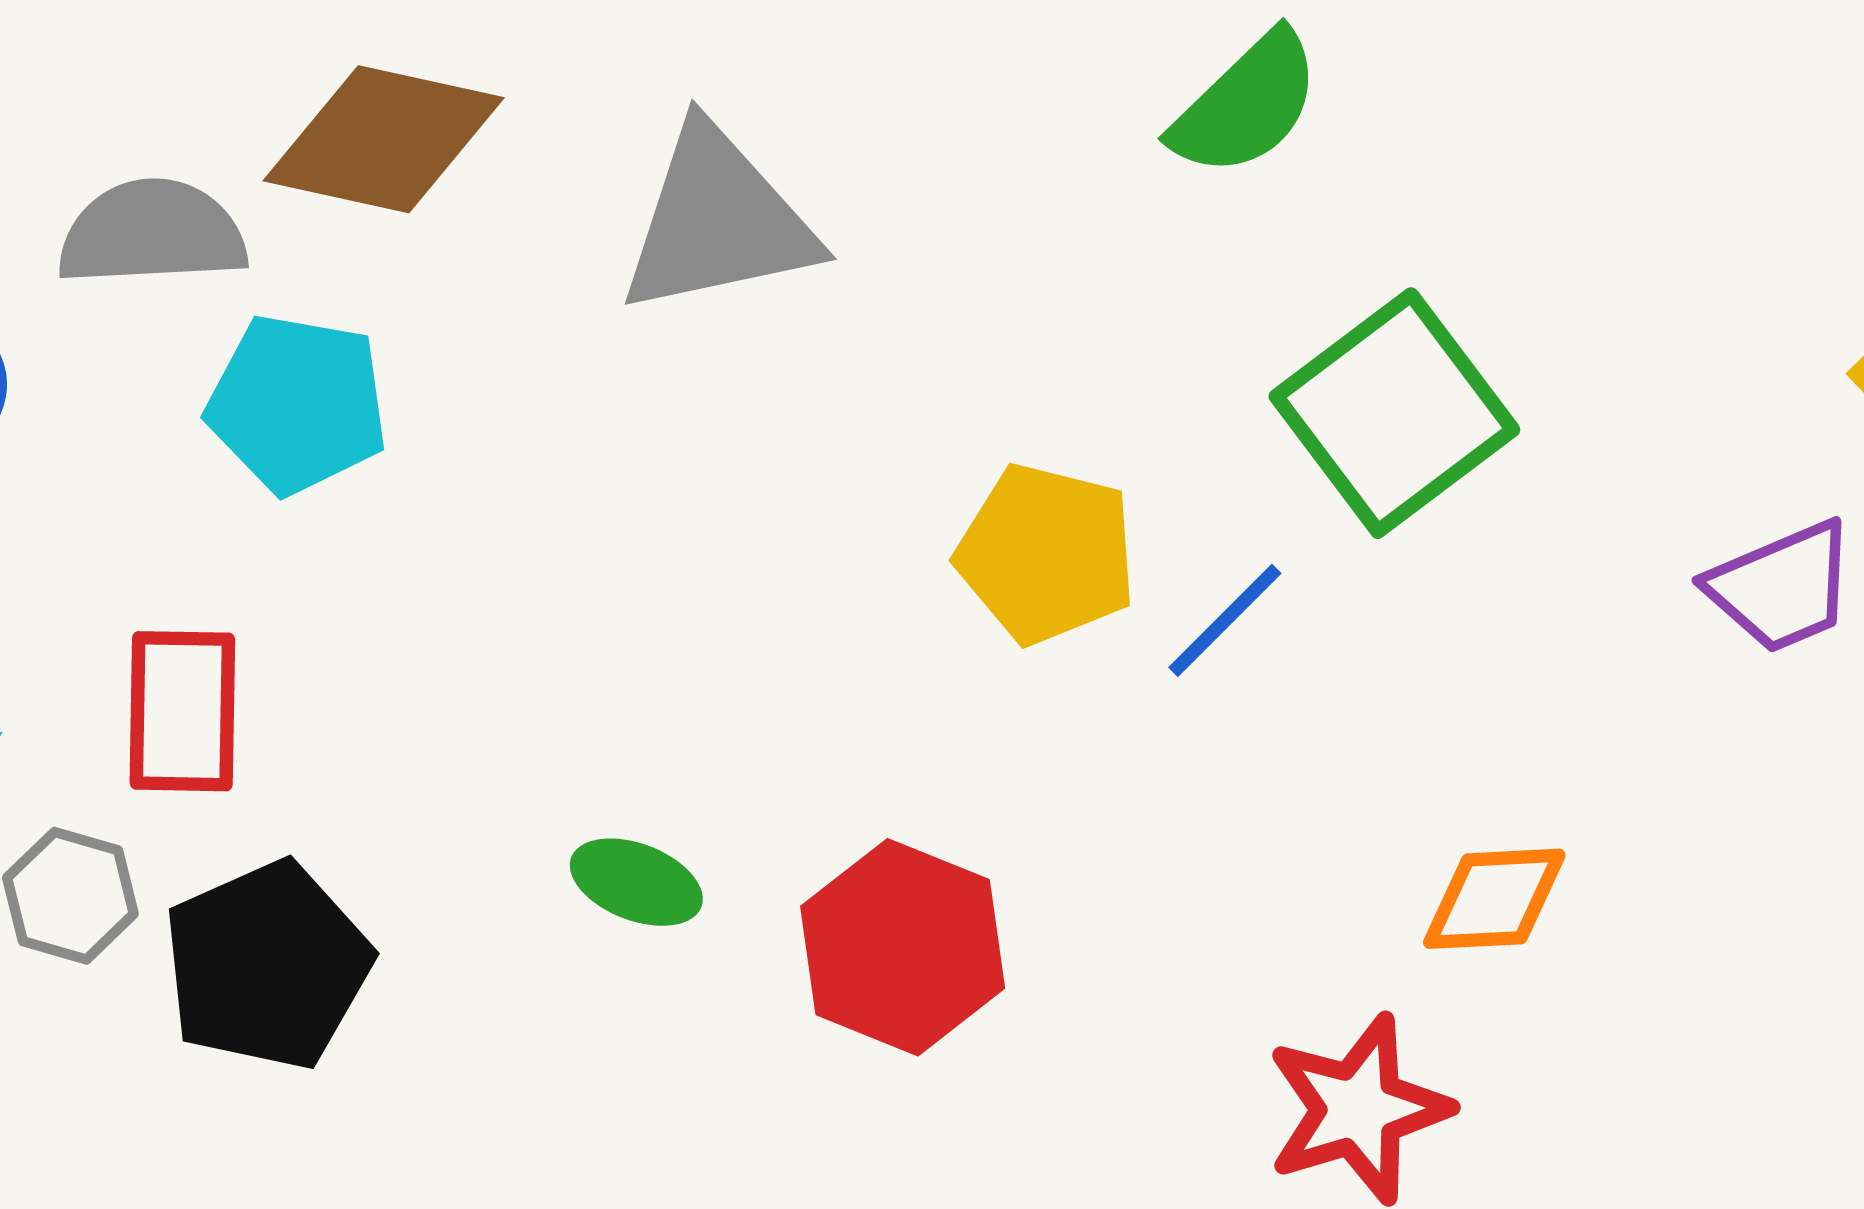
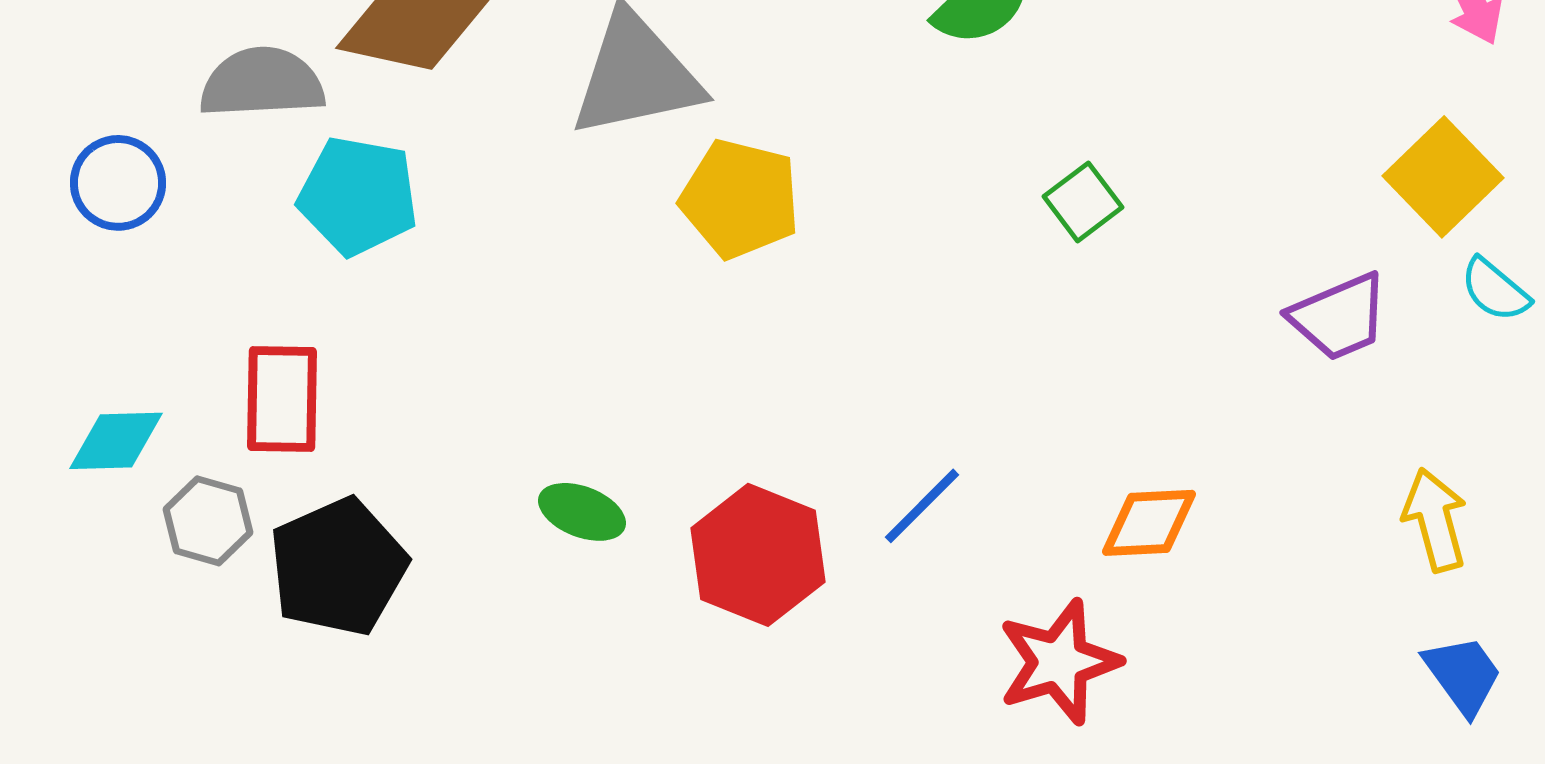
green square: (1394, 413) -> (1083, 202), size x0.5
yellow pentagon: (1046, 554) -> (740, 199), moved
blue line: (1225, 620) -> (922, 506), moved

